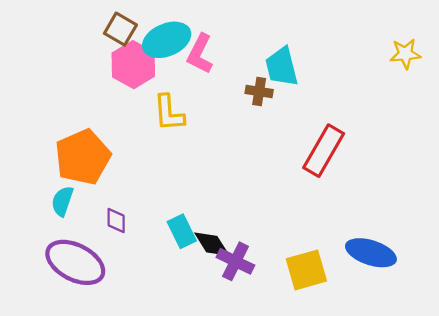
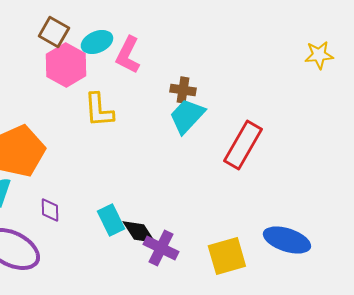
cyan ellipse: (167, 40) -> (97, 42), size x0.7
cyan trapezoid: (282, 67) -> (187, 116), moved, turned 57

